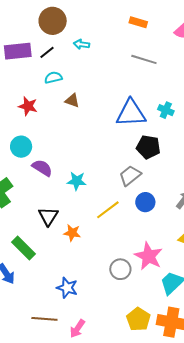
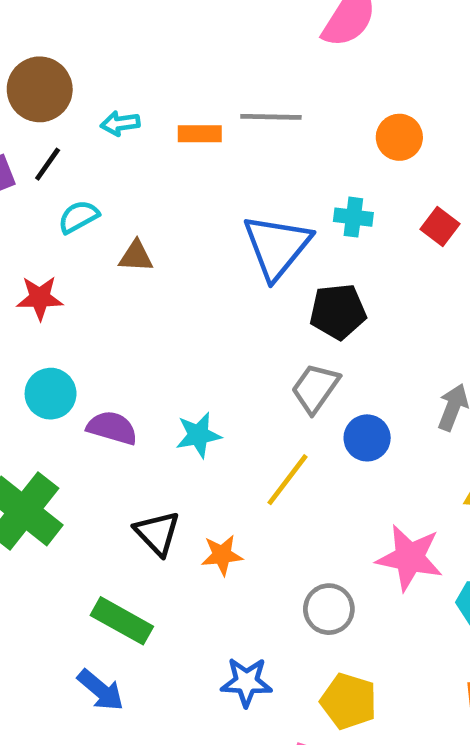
orange rectangle: (138, 22) -> (200, 134), moved
blue triangle: (131, 113) -> (277, 246), turned -32
gray circle: (120, 269) -> (329, 609), moved
yellow pentagon: (138, 319) -> (349, 701), moved

